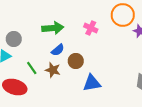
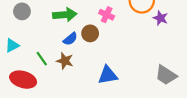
gray circle: (14, 39) -> (22, 11), moved
brown circle: (76, 61) -> (90, 33), moved

